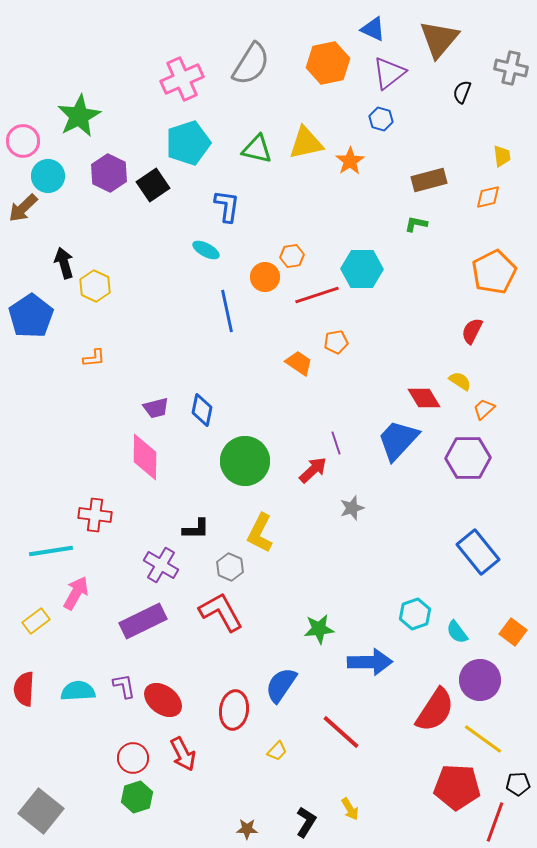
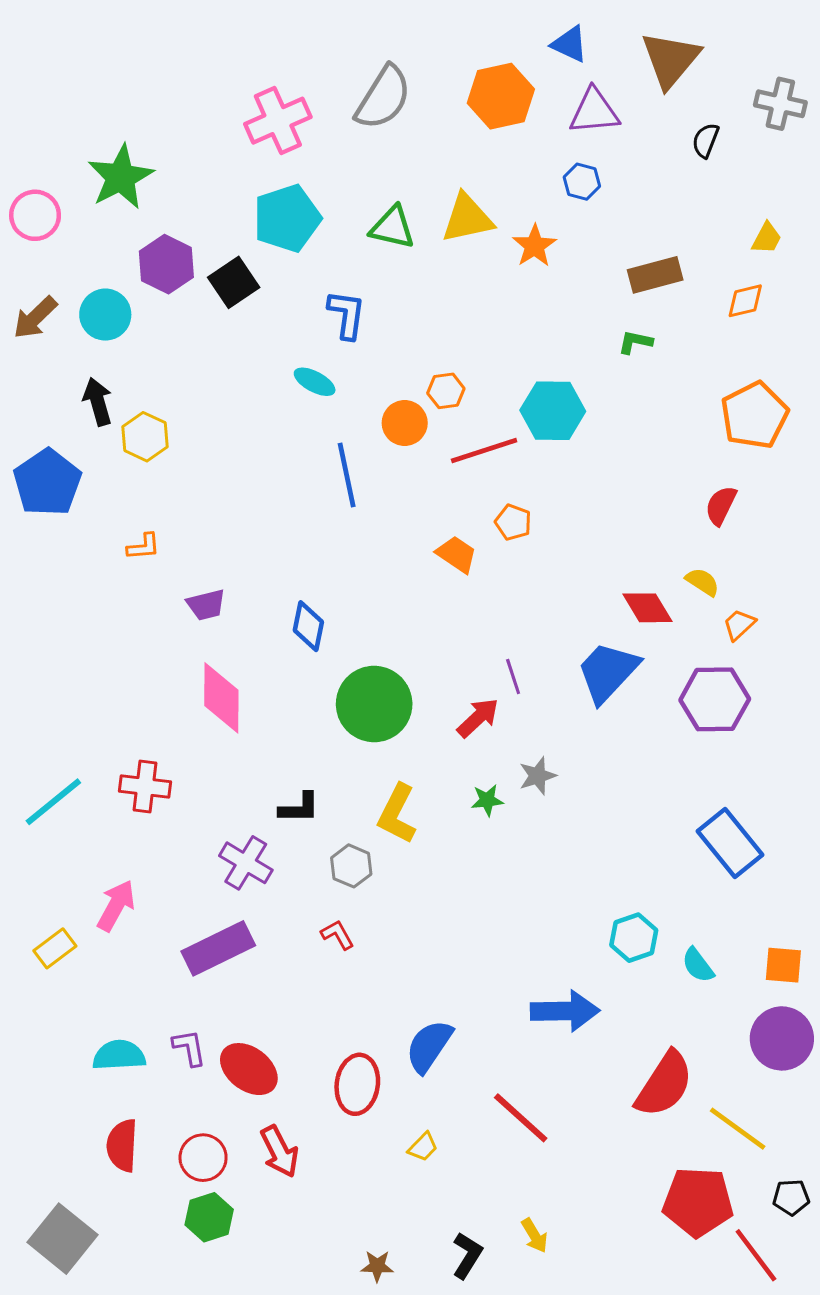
purple triangle: (389, 73) -> (594, 111), turned 33
yellow trapezoid: (502, 156) -> (767, 238), turned 35
cyan circle: (48, 176) -> (105, 315), moved
orange pentagon: (336, 342) -> (513, 522), turned 30
purple trapezoid: (156, 408) -> (206, 605), moved
cyan line: (51, 551) -> (53, 802), moved, turned -30
red L-shape: (221, 612) -> (337, 935), size x0.5
green star: (319, 629) -> (487, 800), moved, size x0.7
orange square: (513, 632) -> (783, 965), turned -32
purple circle: (480, 680) -> (782, 1038), moved
red semicircle: (24, 689) -> (122, 1145), moved
red line: (495, 822) -> (756, 1255), turned -57

